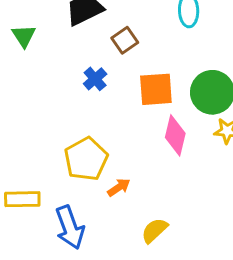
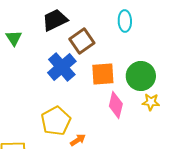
brown square: (125, 40) -> (82, 41), size x1.4
blue cross: (95, 79) -> (62, 67), size x1.8

